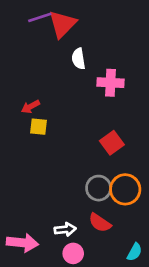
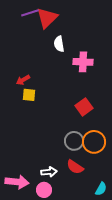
pink circle: (73, 253) -> (44, 190), moved

